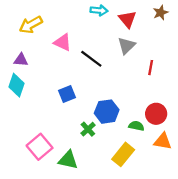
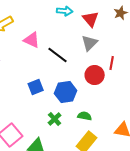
blue hexagon: (107, 112) -> (66, 92), moved
red circle: (156, 114) -> (95, 75), moved
green semicircle: (136, 126) -> (85, 116), moved

